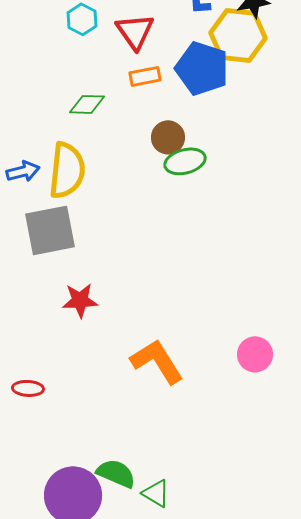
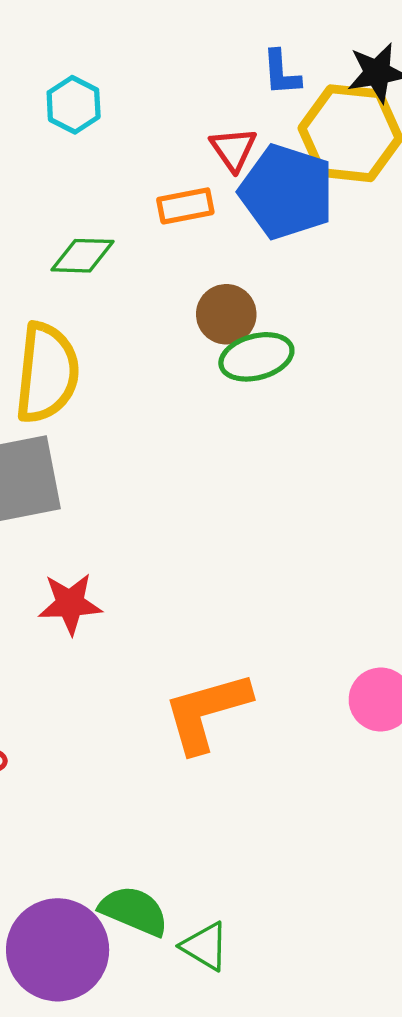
red triangle: (135, 31) -> (233, 149), moved, size x0.7
orange L-shape: (157, 361) -> (207, 712), turned -74

